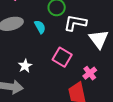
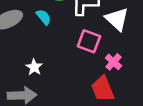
pink square: (62, 57) -> (89, 41), moved

